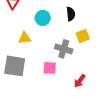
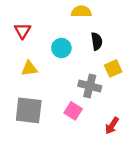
yellow triangle: (25, 38) -> (29, 68), moved
pink square: (50, 68) -> (73, 111), turned 32

